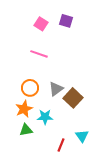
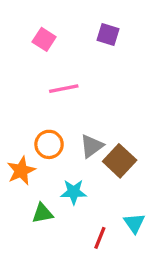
pink square: (41, 24) -> (44, 39), moved
pink line: (39, 54) -> (64, 89), turned -30
orange star: (24, 109) -> (21, 171), moved

